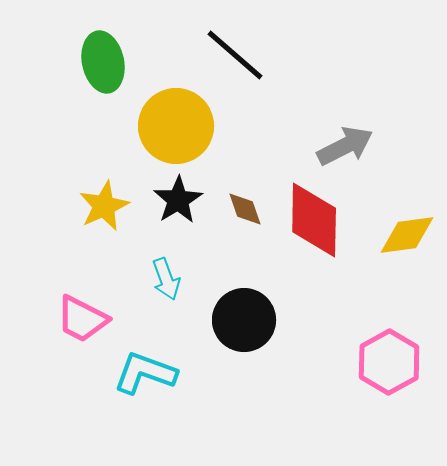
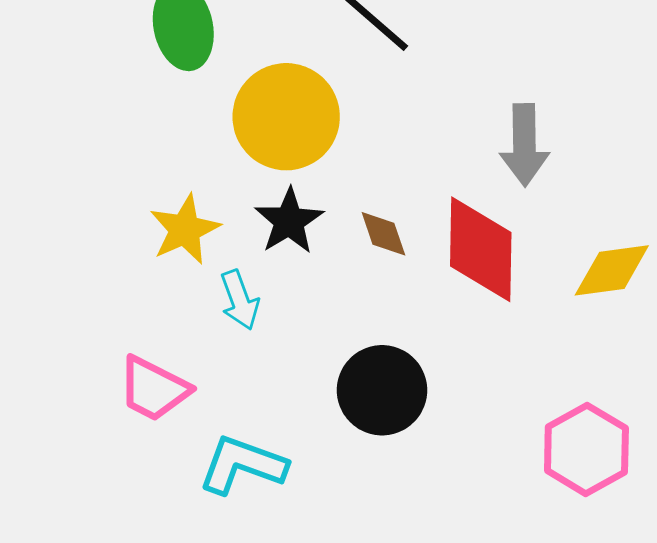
gray arrow: (345, 146) -> (524, 145), turned 116
cyan arrow: (166, 279) -> (240, 300), moved

